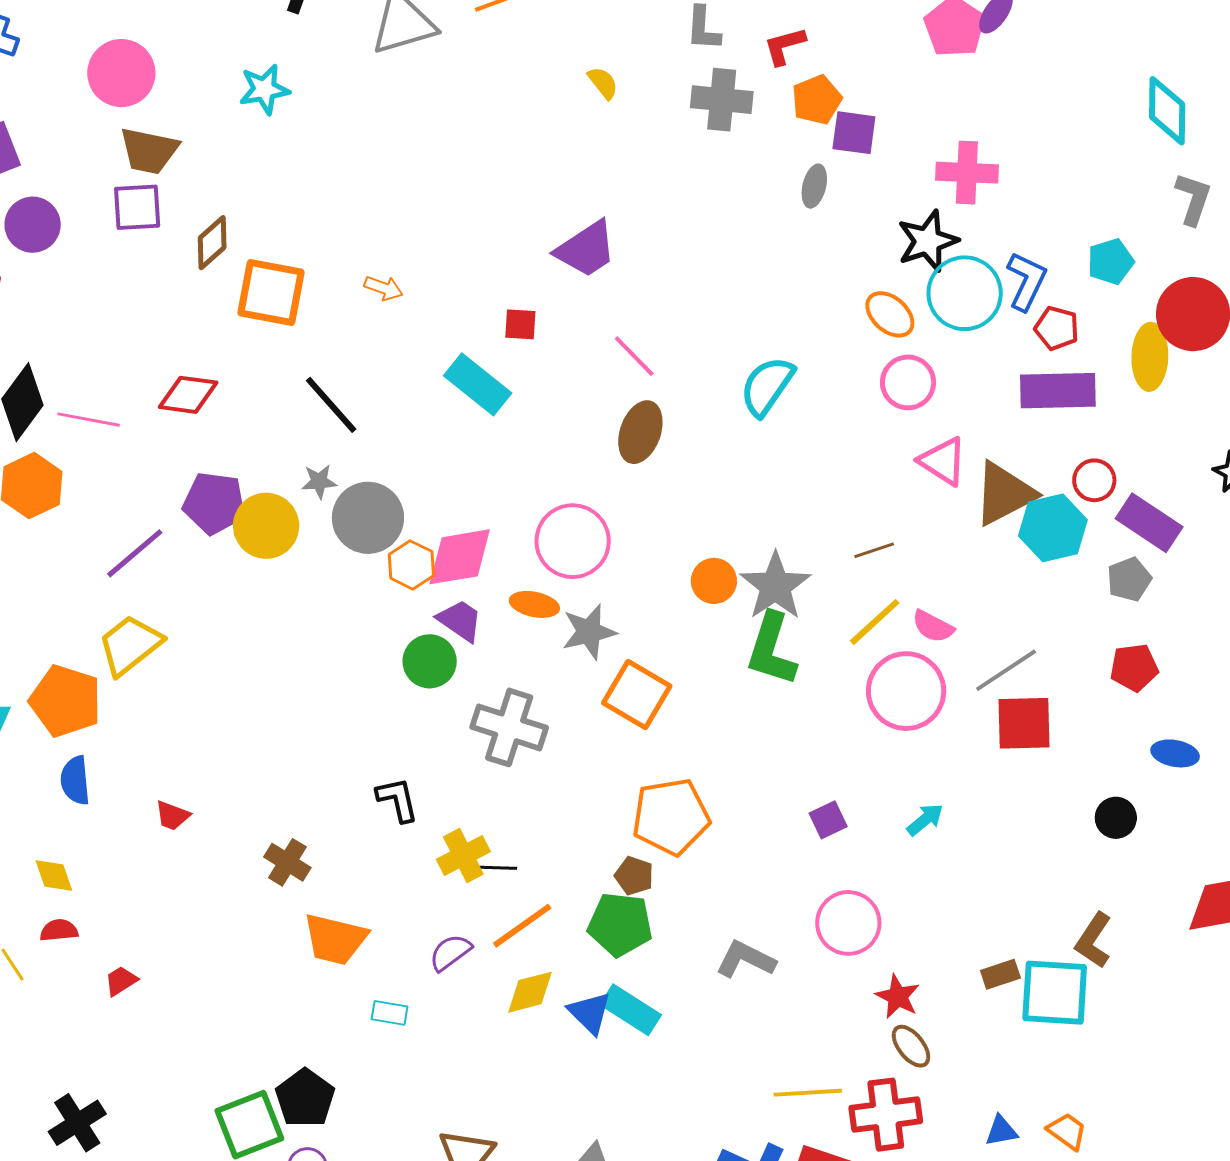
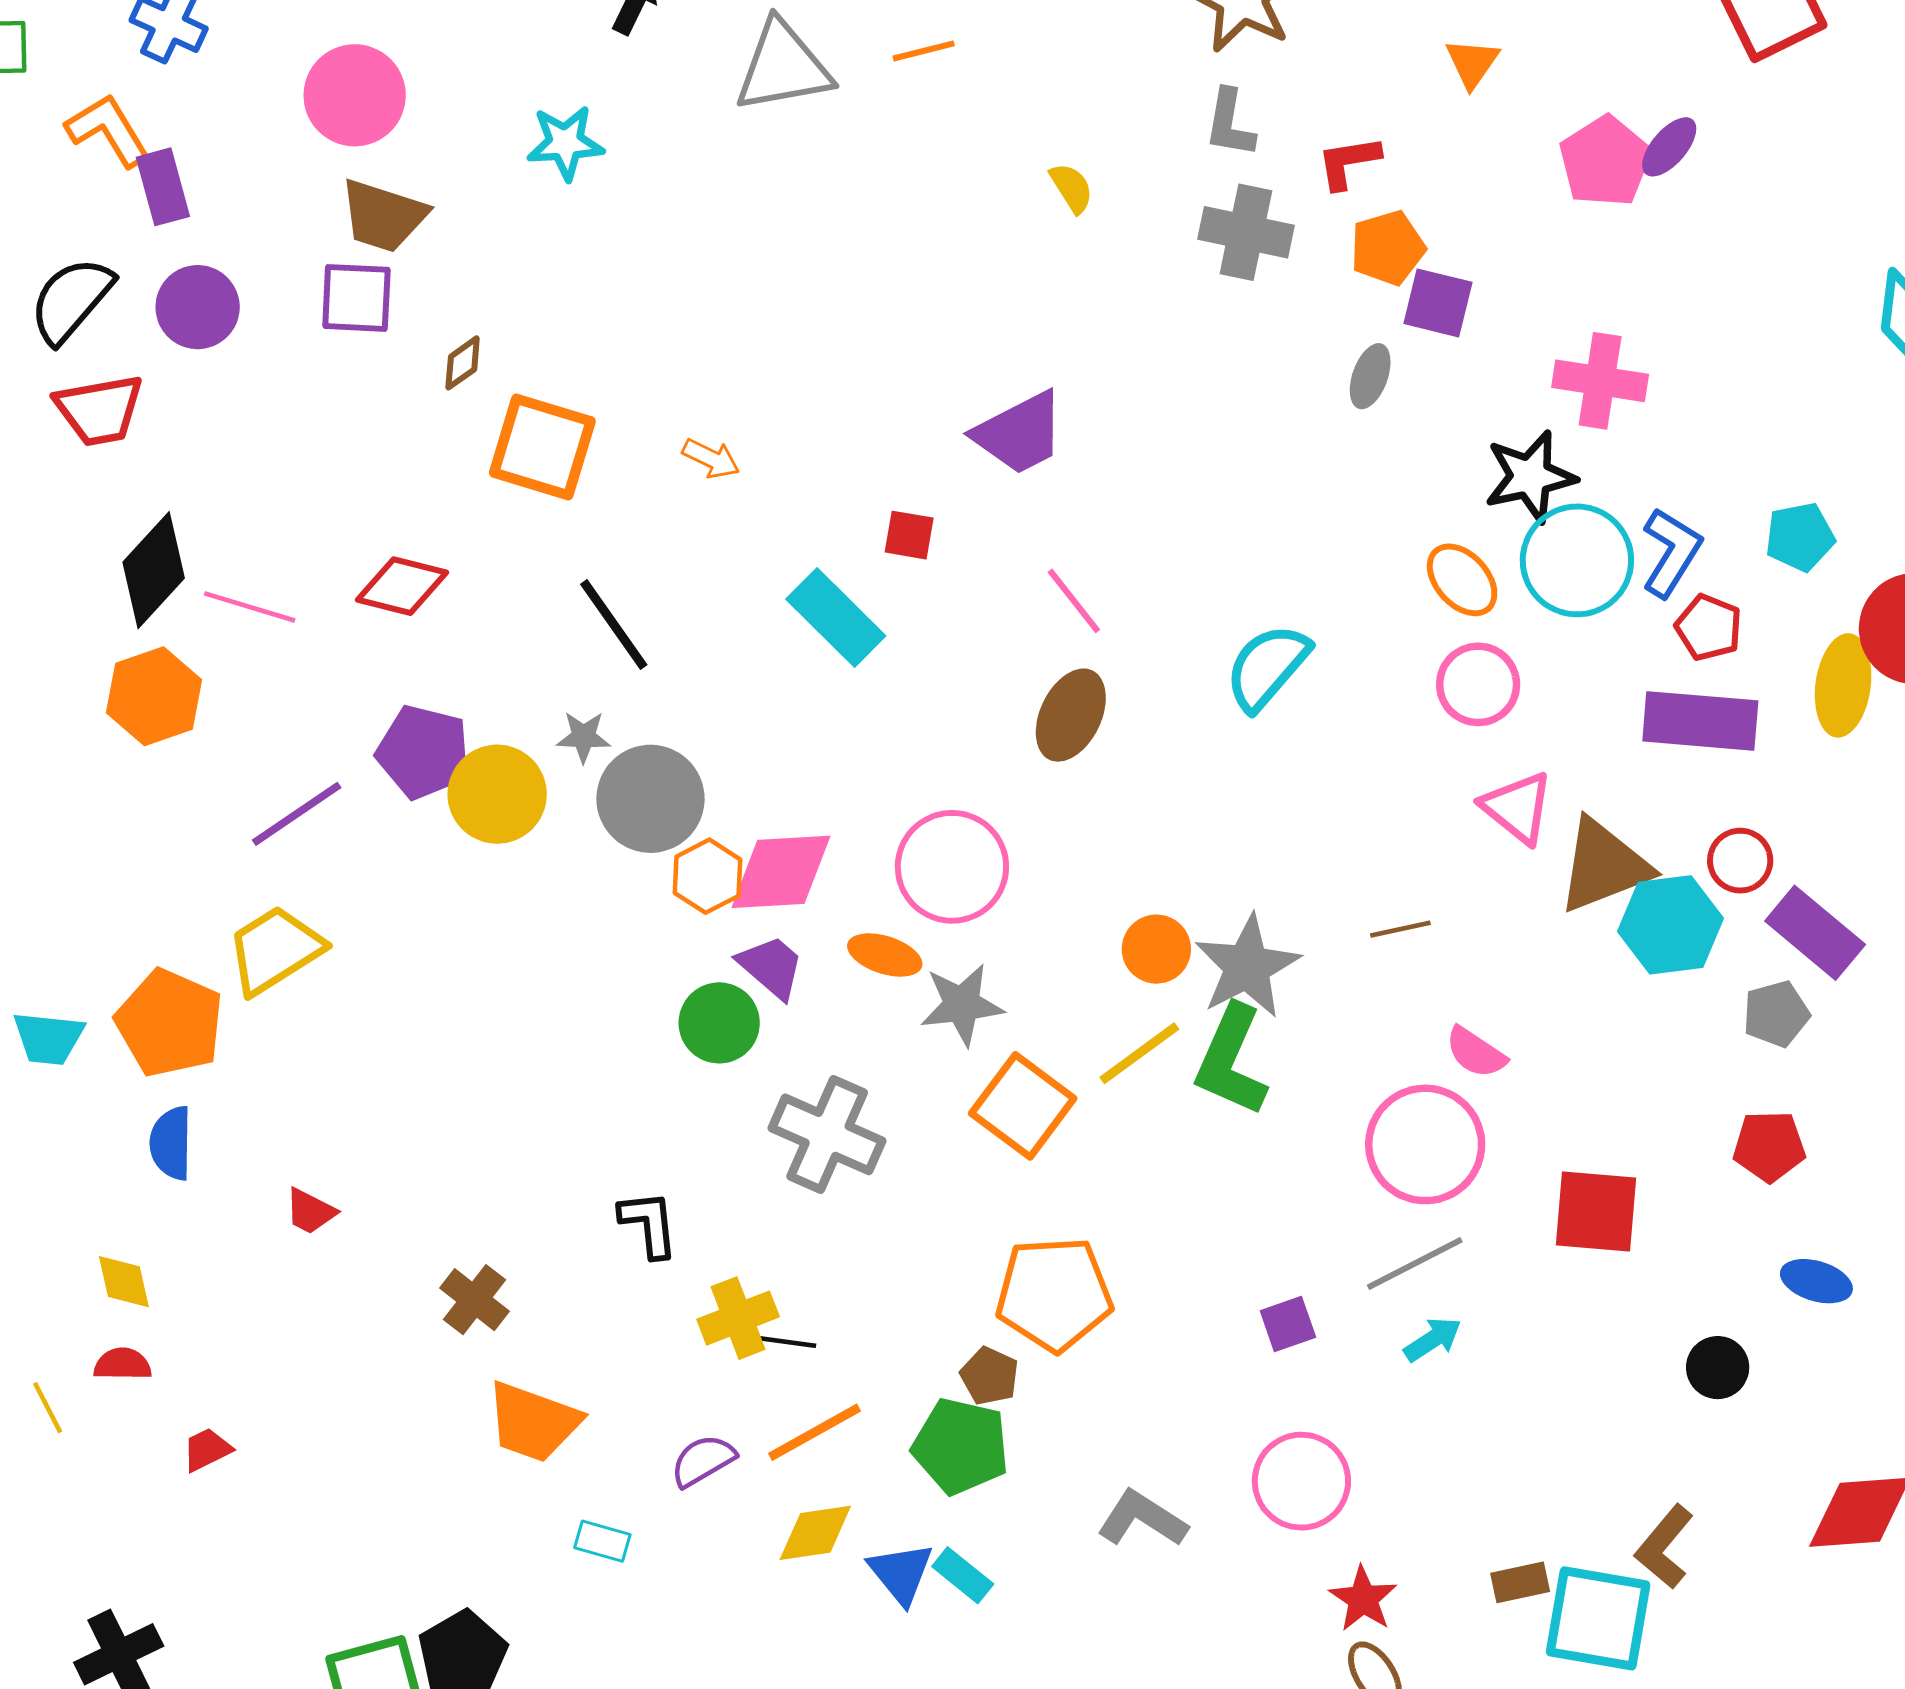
brown diamond: (212, 243) -> (463, 363), size x0.7
yellow line: (875, 622) -> (1139, 1053), moved
gray line: (1006, 670) -> (1415, 1264), moved
cyan rectangle: (631, 1010) -> (963, 1575), size x0.7

